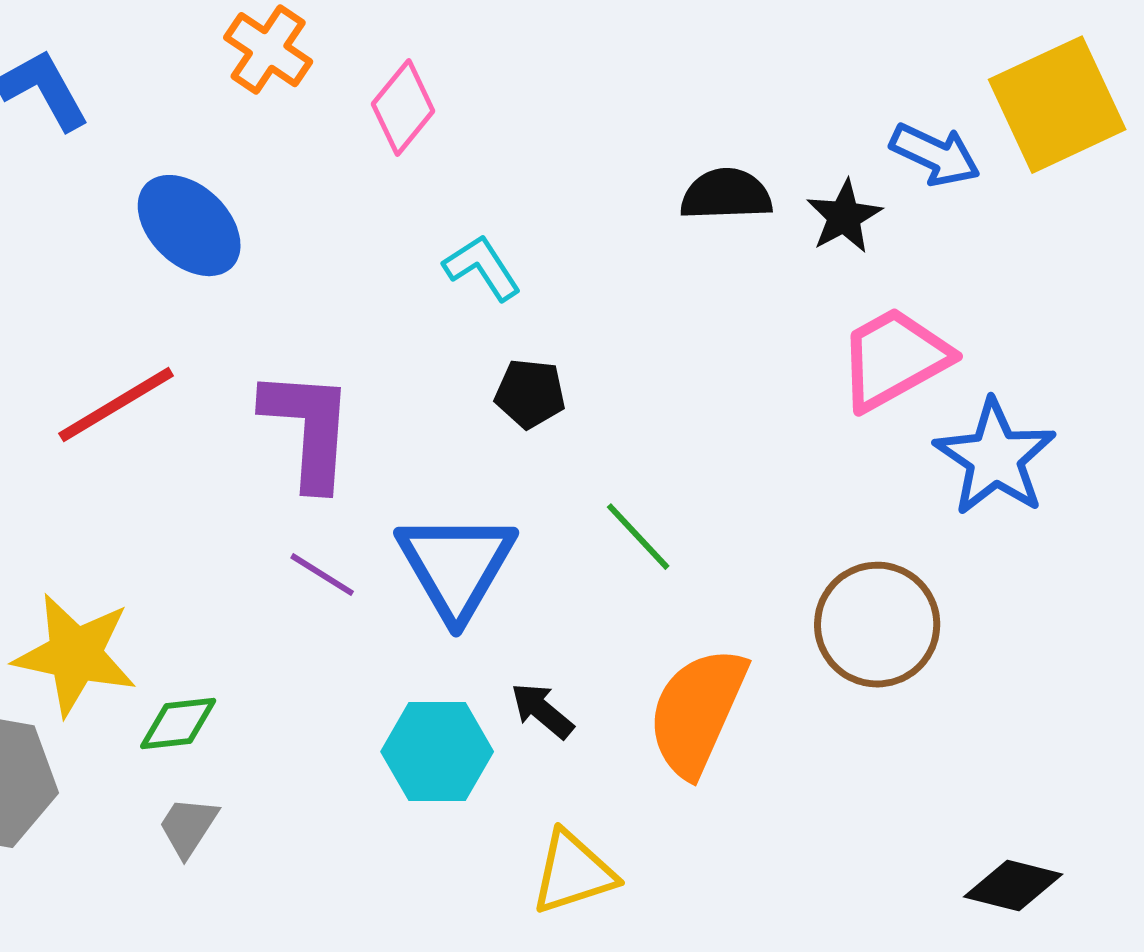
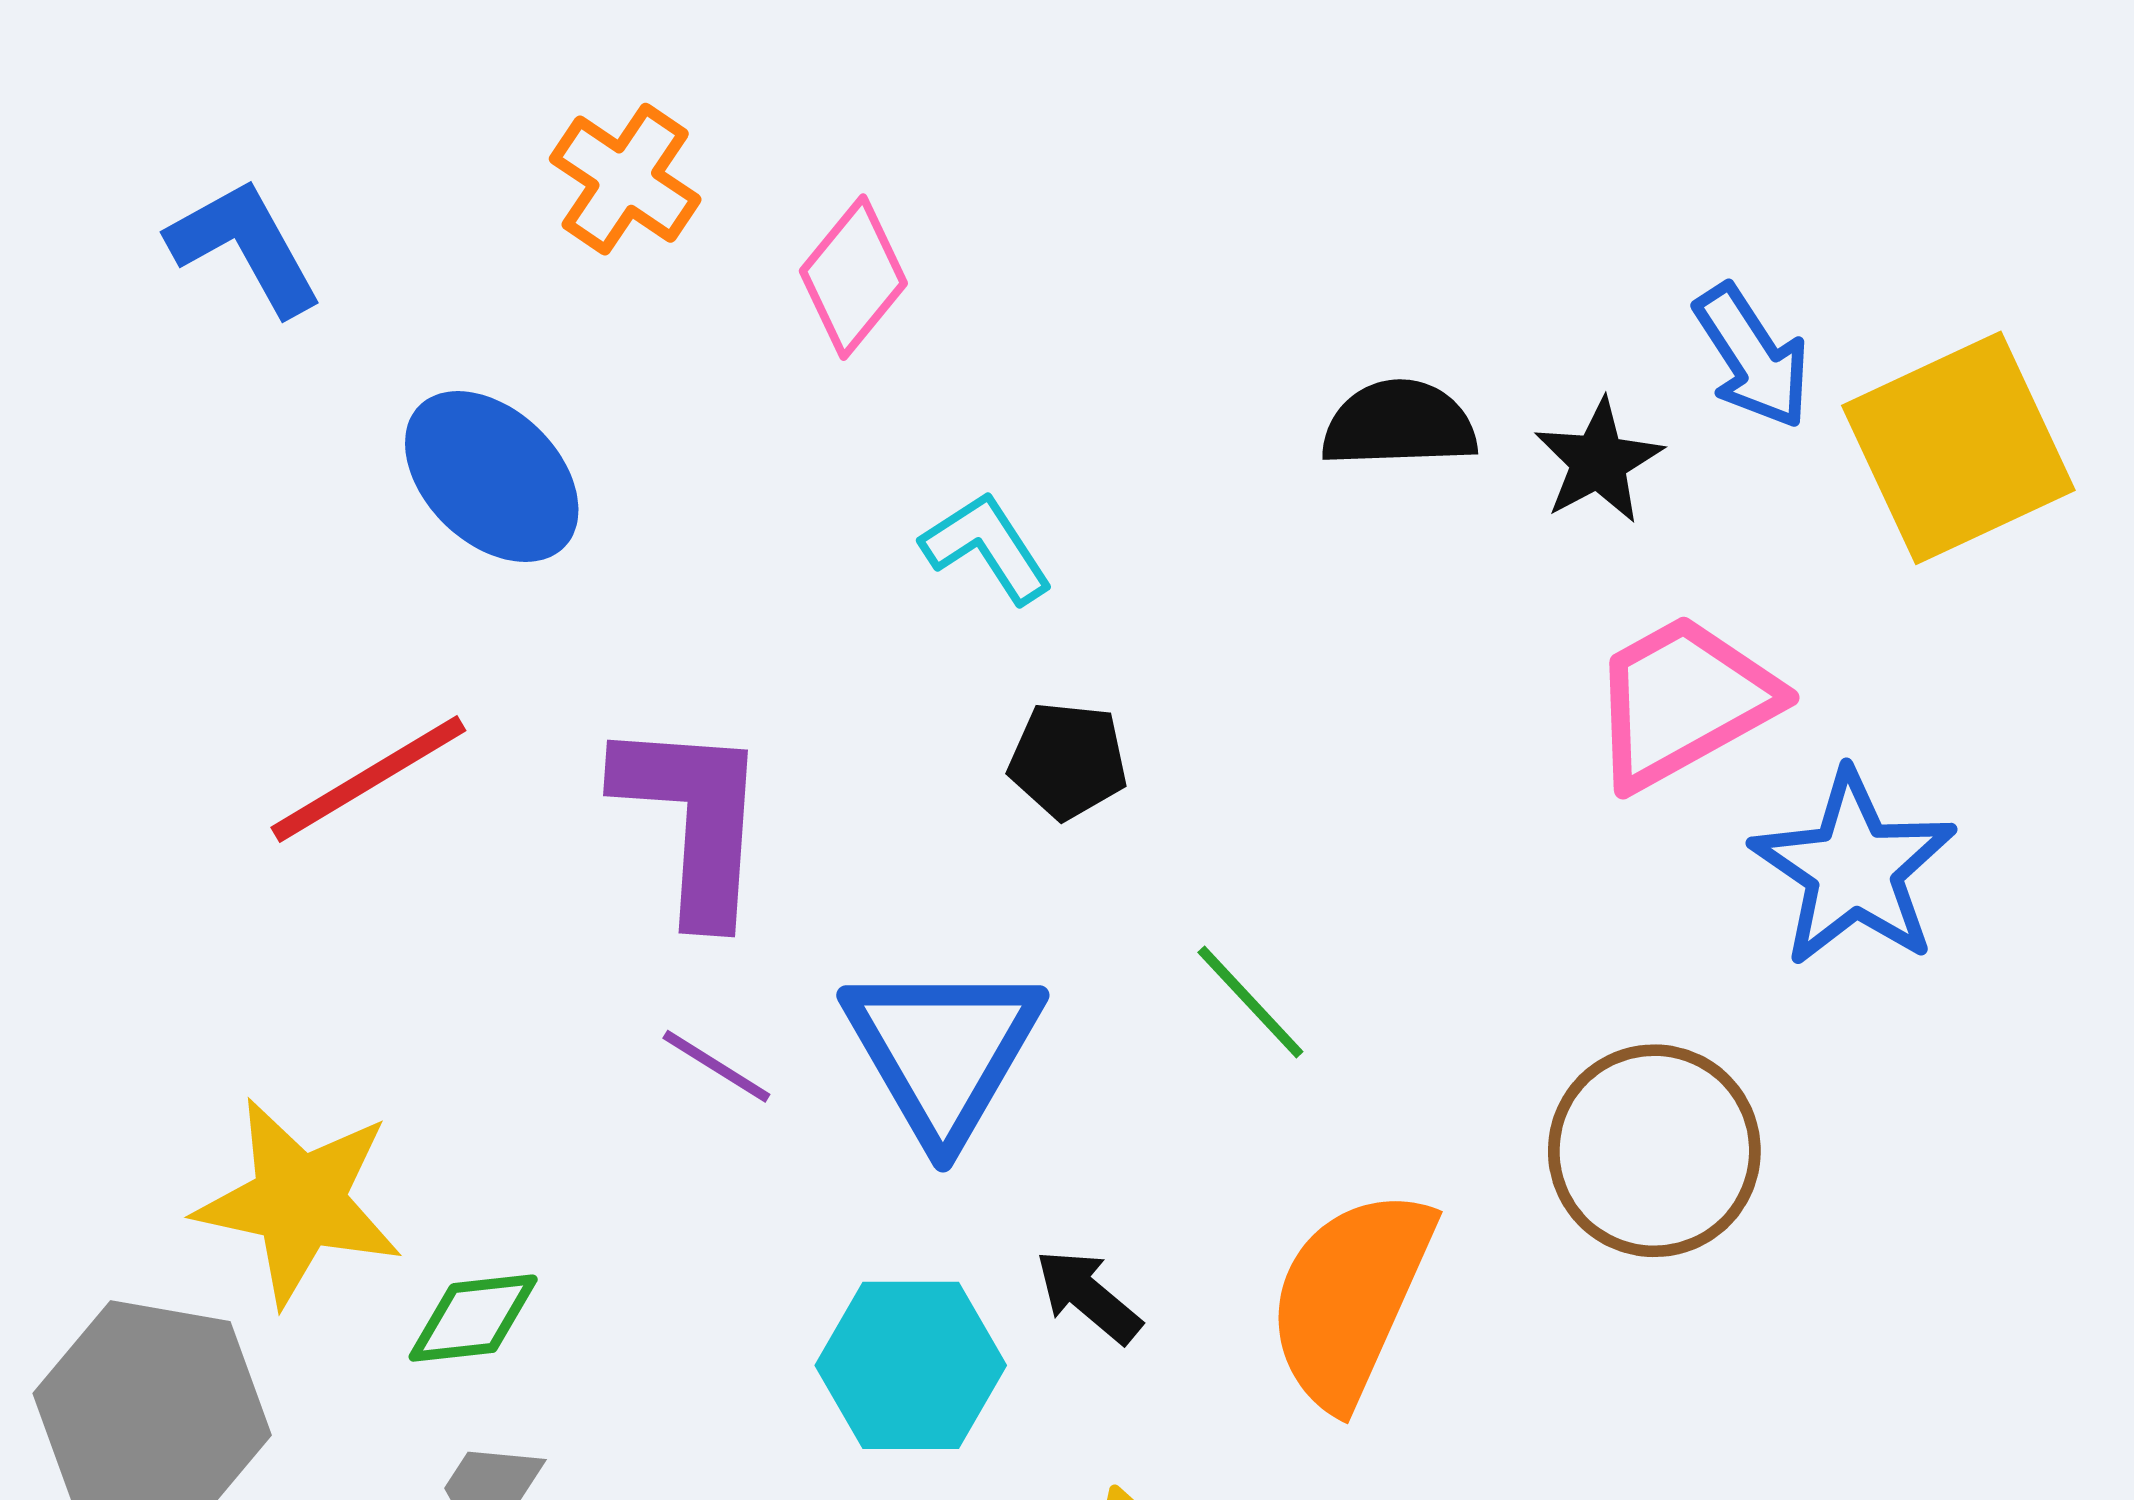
yellow square: (1057, 105) -> (1958, 448), moved
blue arrow: (935, 155) -> (1752, 357), turned 32

